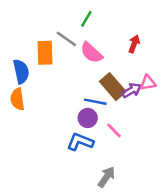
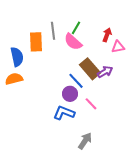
green line: (86, 19) -> (76, 28), moved
gray line: (66, 39) -> (53, 31), turned 48
pink triangle: (148, 83) -> (118, 47), moved
orange semicircle: (17, 99) -> (14, 79), turned 84
blue line: (95, 102) -> (76, 81), turned 36

